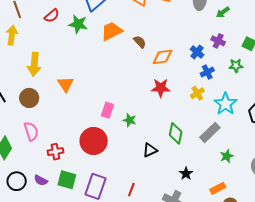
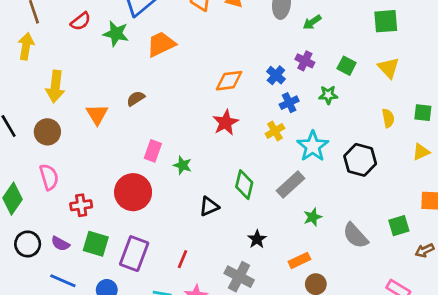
brown semicircle: (140, 42) -> (136, 98), moved, turned -80
red star: (161, 88) -> (226, 123), turned -30

